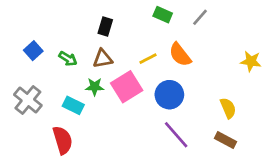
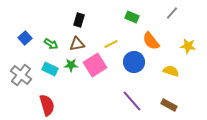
green rectangle: (163, 15) -> (132, 17), moved
gray line: (200, 17) -> (172, 13), moved
orange semicircle: (180, 55) -> (151, 41), moved
blue circle: (169, 95) -> (134, 62), moved
cyan rectangle: (73, 105) -> (50, 69), moved
yellow semicircle: (228, 108) -> (171, 71), moved, turned -49

